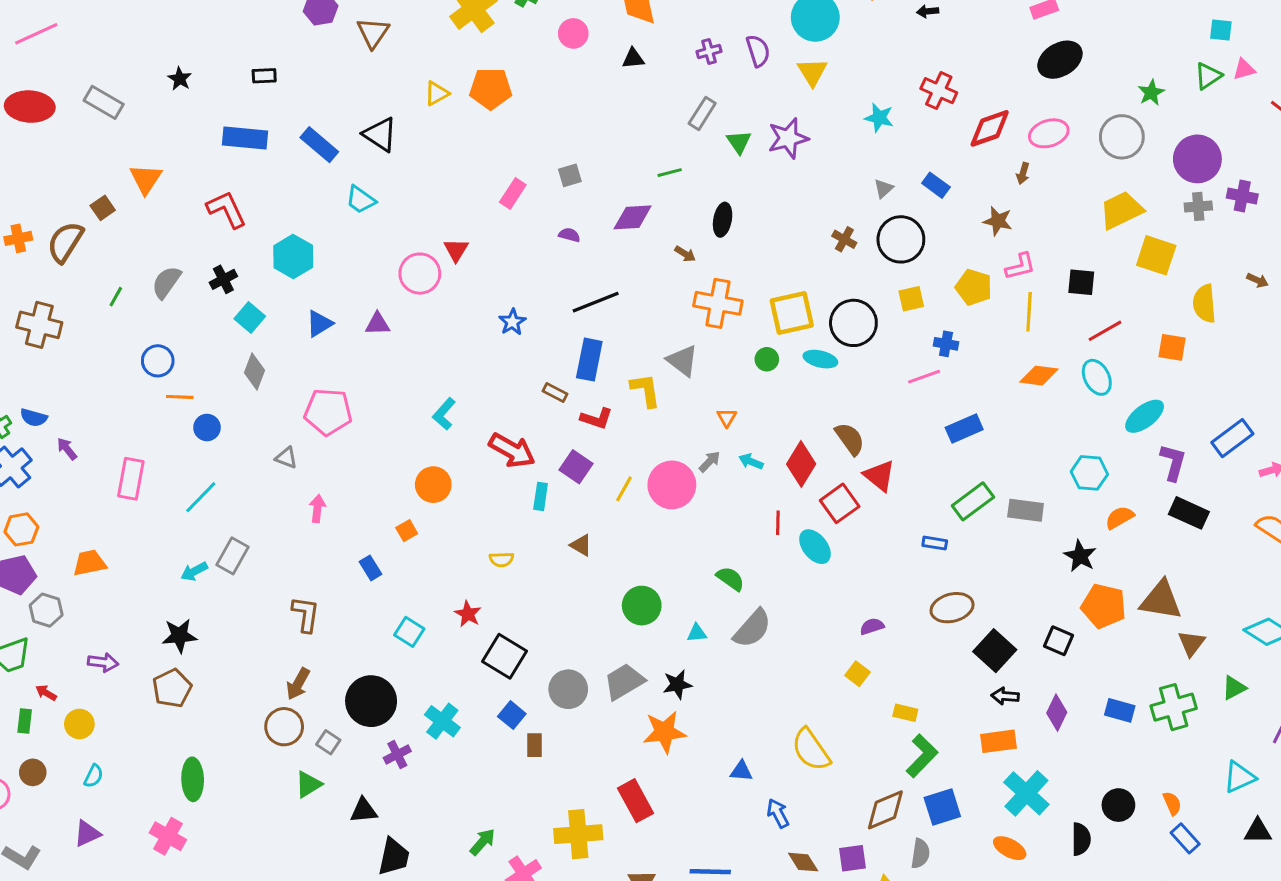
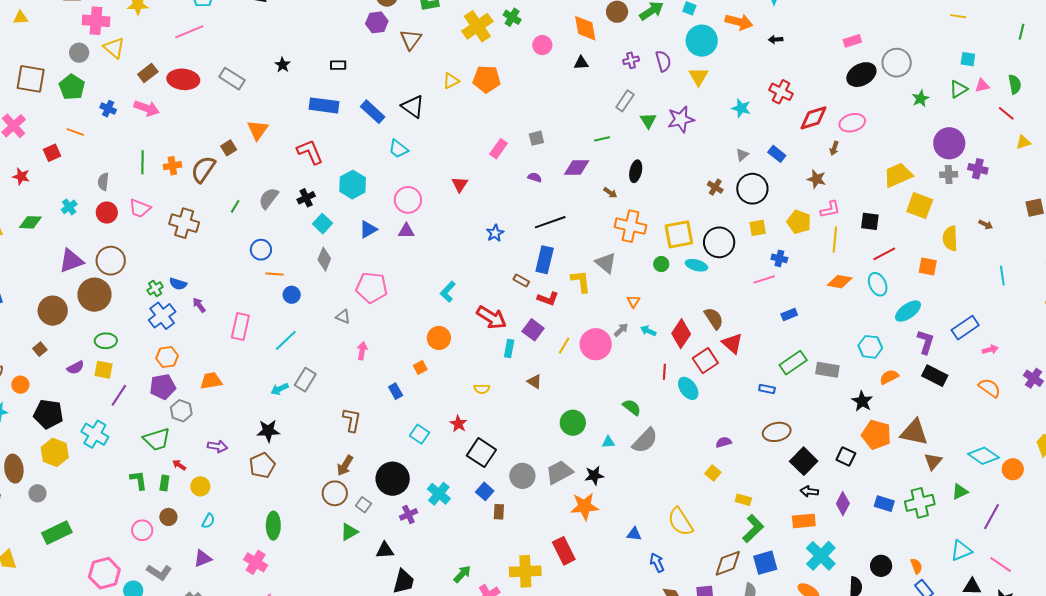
gray circle: (1122, 137) -> (897, 63), moved
pink circle: (420, 274) -> (408, 200), moved
blue rectangle: (964, 428) -> (789, 314), size x0.7

